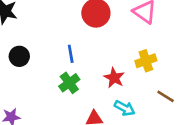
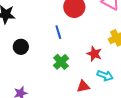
blue line: (71, 54) -> (58, 32), moved

